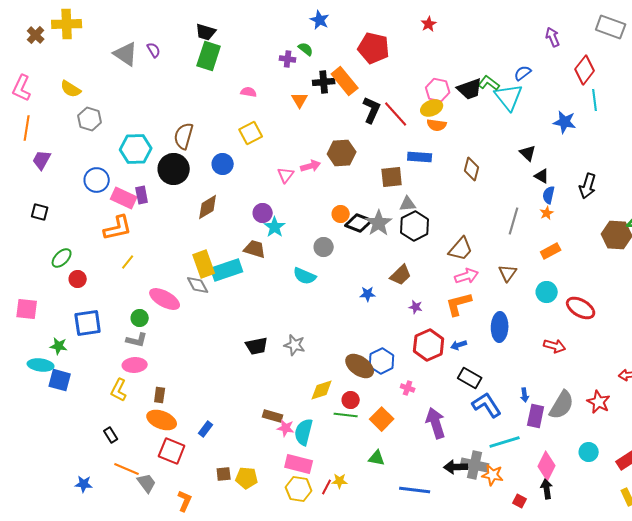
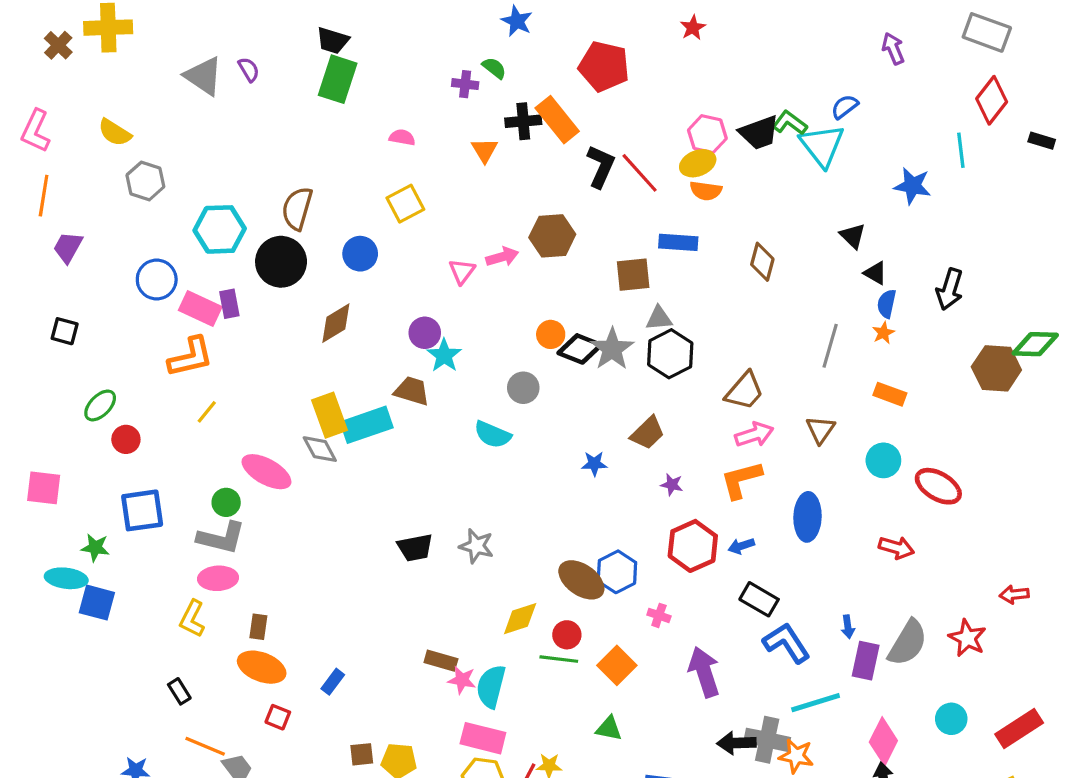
red diamond: (585, 70) -> (992, 100), moved
orange rectangle: (551, 251) -> (890, 394), turned 48
gray L-shape: (137, 340) -> (221, 538), size x1.4
red square: (172, 451) -> (278, 717), size x0.6

